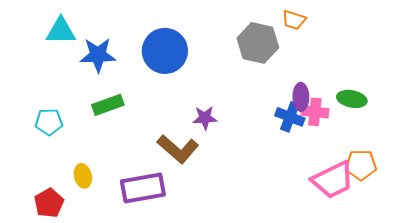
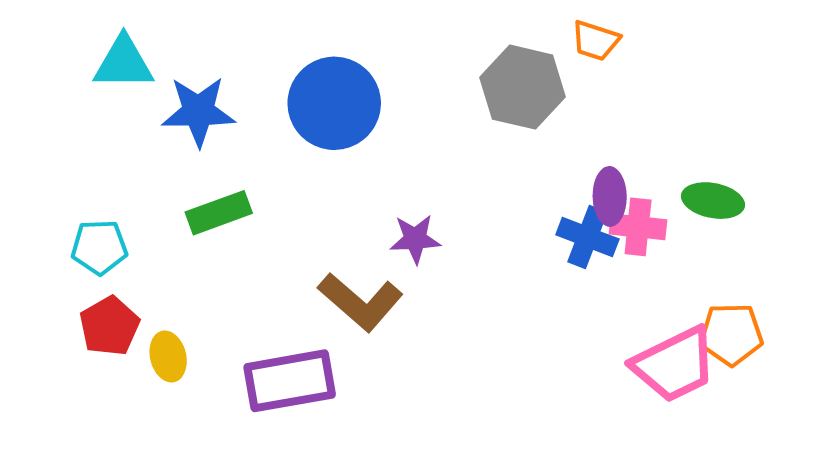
red pentagon: (49, 203) -> (109, 326), moved

